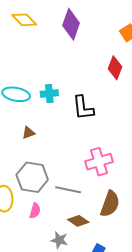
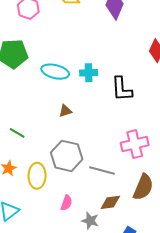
pink semicircle: (35, 211) -> (66, 203), moved
brown diamond: (78, 221) -> (110, 202), turned -45

